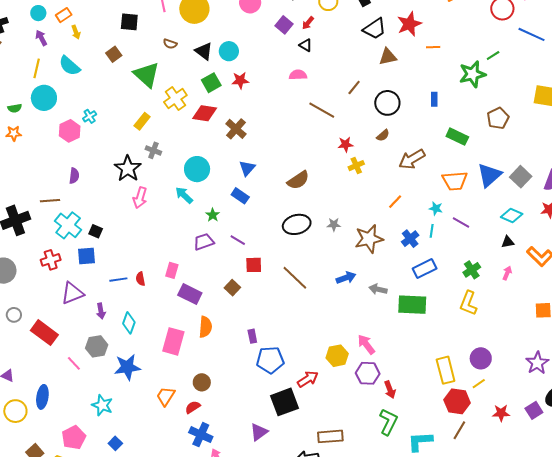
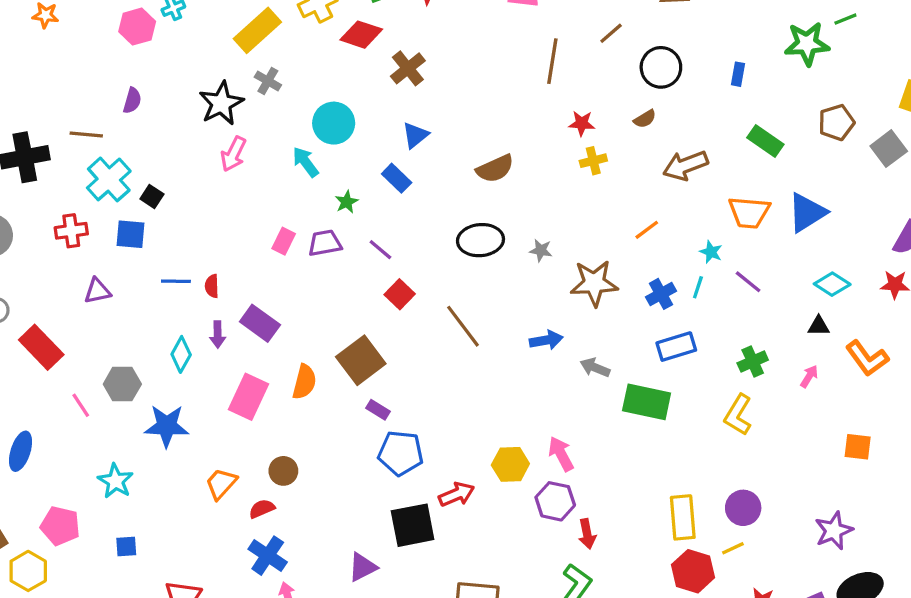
brown line: (322, 110) -> (552, 61), turned 60
yellow rectangle: (142, 121) -> (257, 30), size x1.6
gray square: (521, 177) -> (889, 149), moved
red square: (254, 265) -> (400, 294), turned 36
pink rectangle: (172, 270) -> (284, 241), moved
brown square: (232, 288) -> (361, 360), moved, size x1.8
purple triangle: (72, 293) -> (97, 291), size x0.7
purple rectangle: (190, 294) -> (260, 323), moved
purple arrow: (101, 311) -> (218, 335), moved
purple rectangle: (252, 336) -> (378, 410), turned -56
pink pentagon: (74, 438) -> (60, 526), turned 30
blue square: (115, 443) -> (126, 546), turned 32

